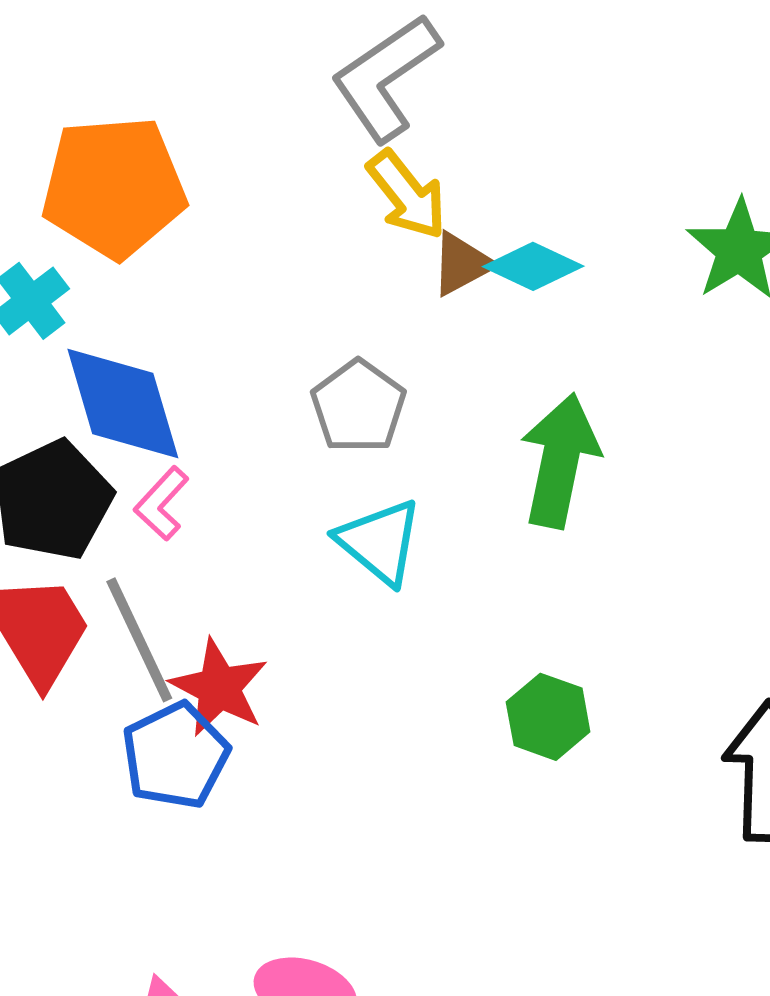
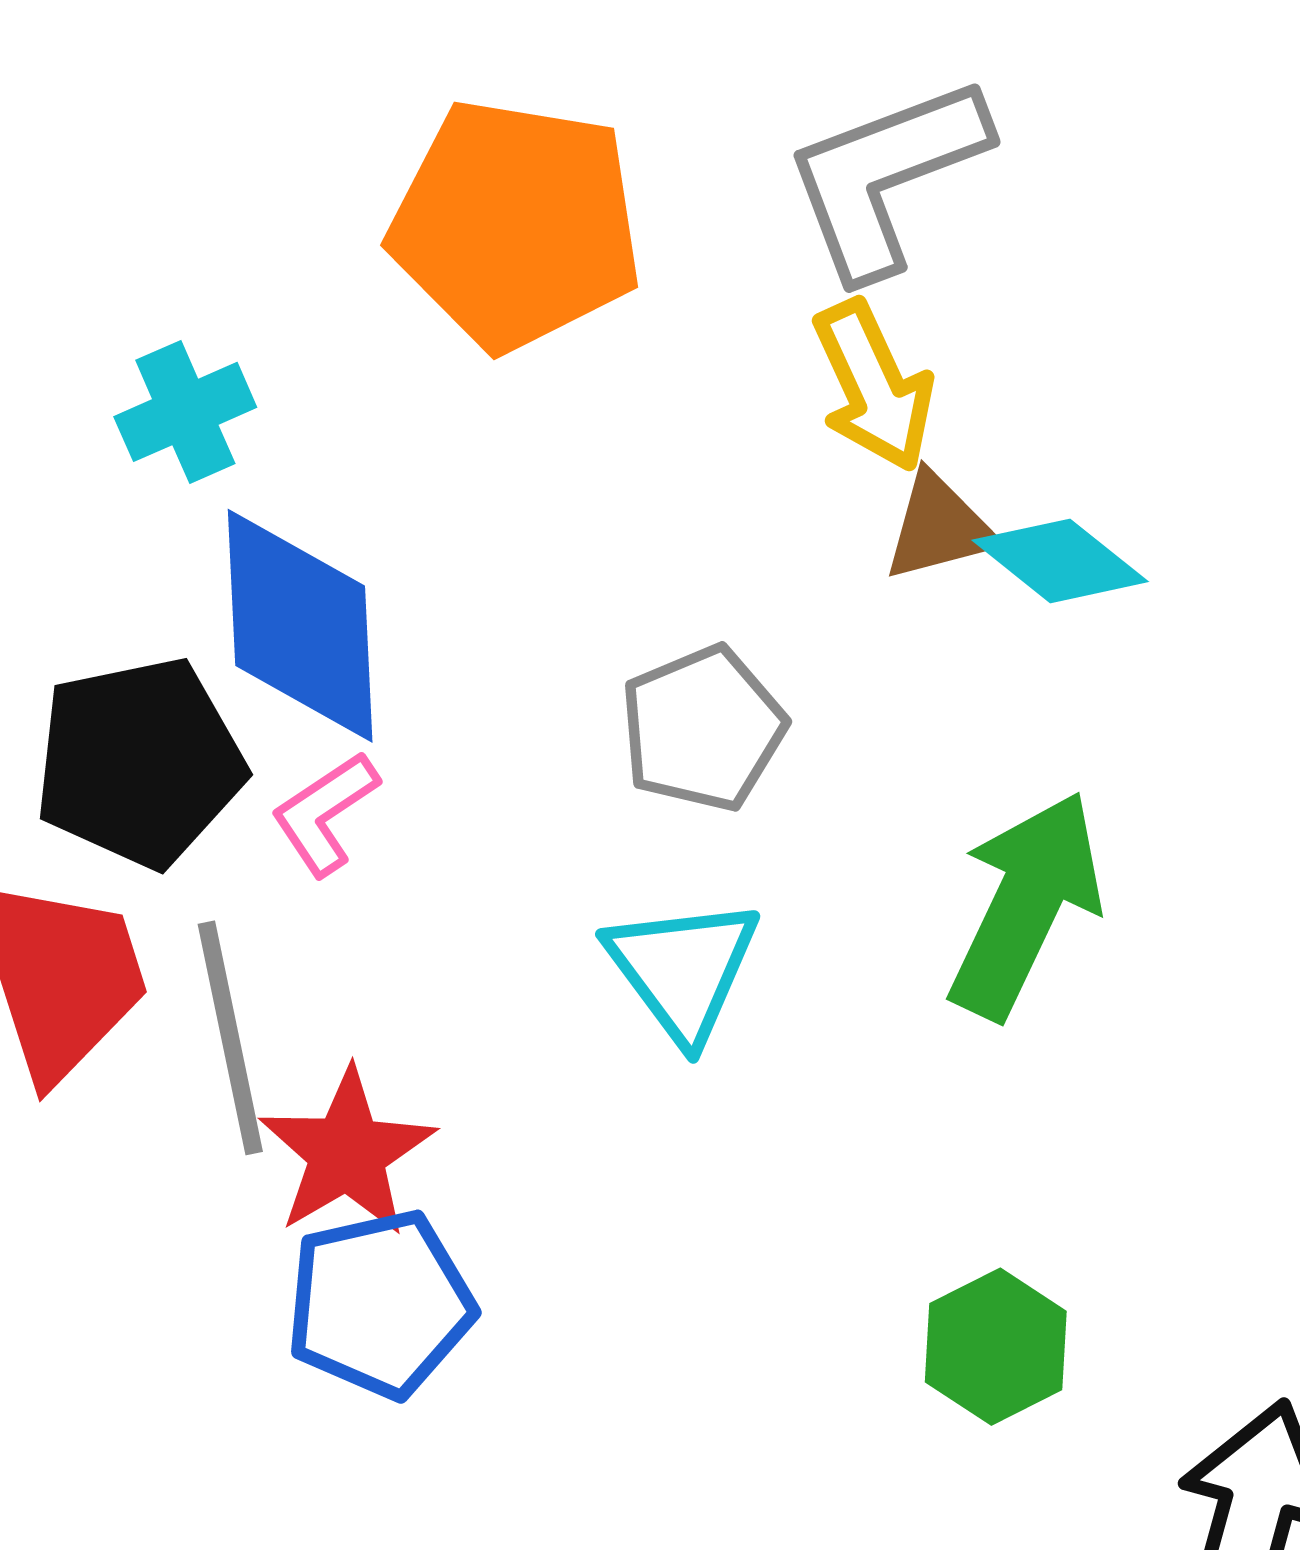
orange pentagon: (114, 187) -> (516, 225), moved
green hexagon: (548, 717) -> (996, 1347), moved
blue pentagon: (175, 756) -> (380, 1304), moved

